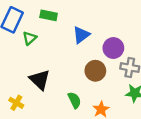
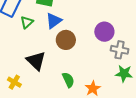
blue triangle: (81, 35) -> (54, 21), moved
brown circle: (95, 71) -> (66, 40), moved

